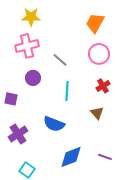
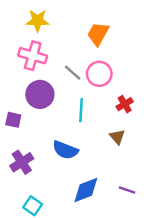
orange trapezoid: (95, 23) -> (98, 34), moved
pink cross: (27, 46) -> (33, 56), turned 30
pink circle: (99, 54) -> (99, 74), moved
purple circle: (33, 78) -> (40, 94), size x1.5

